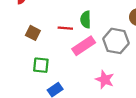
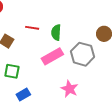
red line: (65, 28) -> (32, 28), moved

